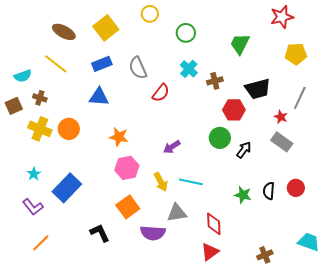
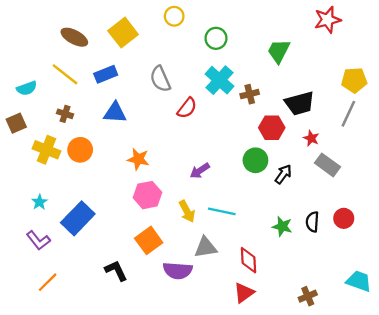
yellow pentagon: (296, 54) -> (354, 80), moved
blue rectangle: (102, 64) -> (106, 74), moved
cyan cross: (189, 69) -> (219, 80), size x1.4
brown cross: (40, 98) -> (65, 114), moved
red star: (281, 117) -> (311, 138), moved

